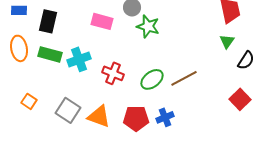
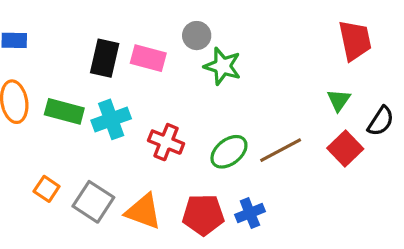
black rectangle: (48, 21) -> (105, 58), moved
green triangle: (227, 41) -> (339, 100), moved
red square: (240, 99) -> (345, 149), moved
orange square: (29, 101) -> (47, 189), moved

